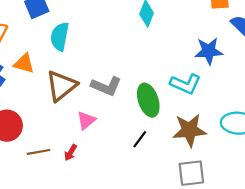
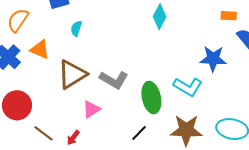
cyan semicircle: (60, 37) -> (76, 28), size x0.6
brown line: (38, 152) -> (44, 133), turned 40

